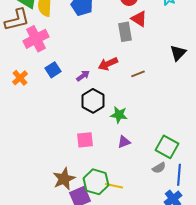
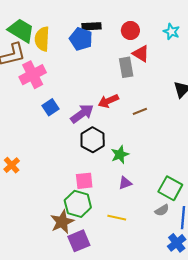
purple arrow: (83, 76) -> (82, 114), size x1.6
orange cross: (20, 78) -> (12, 165), moved
green star: (119, 115) -> (120, 155), turned -30
green hexagon: (96, 182) -> (78, 204), moved
yellow line: (114, 186) -> (117, 218), moved

